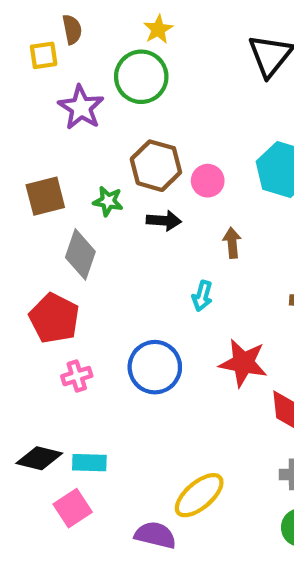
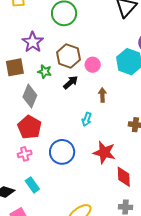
purple star: (81, 108) -> (33, 42), moved
black arrow: (164, 221) -> (71, 82), turned -49
red pentagon: (54, 318) -> (30, 127), moved
cyan rectangle: (89, 463) -> (32, 185), moved, turned 49

